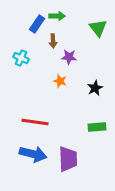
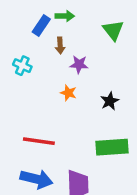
green rectangle: (97, 127) -> (112, 147), size x1.5

